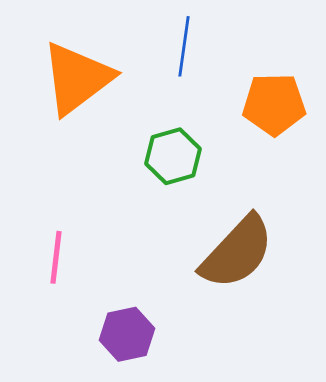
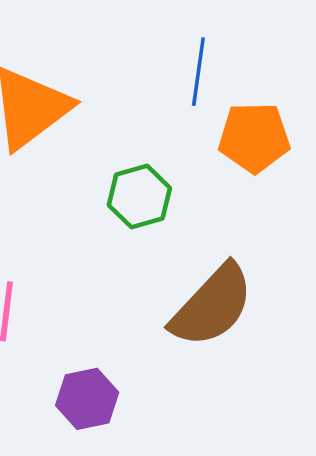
blue line: (184, 46) -> (198, 72), moved

